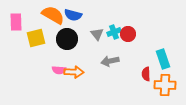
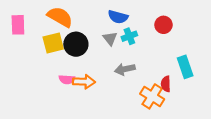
blue semicircle: (73, 15) -> (118, 17), moved
red circle: (128, 34) -> (163, 25), moved
yellow square: (36, 38) -> (53, 43), moved
orange cross: (165, 85) -> (152, 96), moved, turned 30

